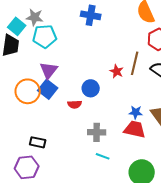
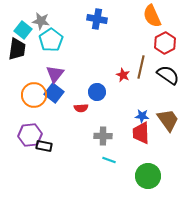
cyan pentagon: (45, 36) -> (51, 40), turned -30
red trapezoid: (135, 129) -> (141, 133), turned -105
purple hexagon: (27, 167) -> (30, 135), moved

